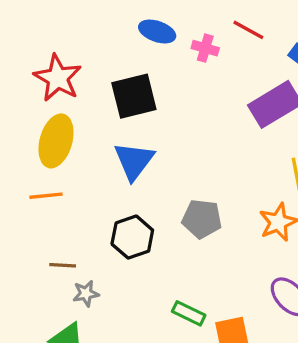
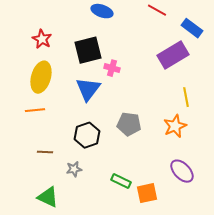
pink cross: (205, 48) -> (112, 68), moved
red star: (58, 78) -> (42, 39), size x0.7
gray star: (86, 293) -> (74, 169), moved

